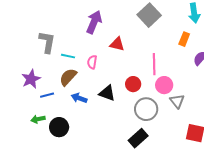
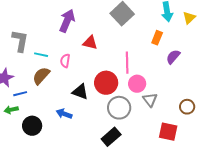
red circle: (133, 84) -> (106, 83), size x1.5
blue arrow: (79, 98) -> (64, 114), moved
green arrow: (38, 119) -> (11, 110), moved

